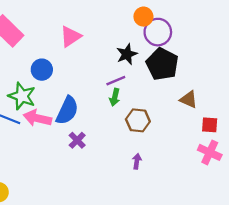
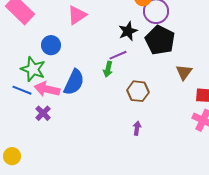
green arrow: (115, 97) -> (108, 69), moved
brown triangle: (189, 99) -> (184, 72), turned 42
purple cross: (77, 140) -> (43, 113), moved

